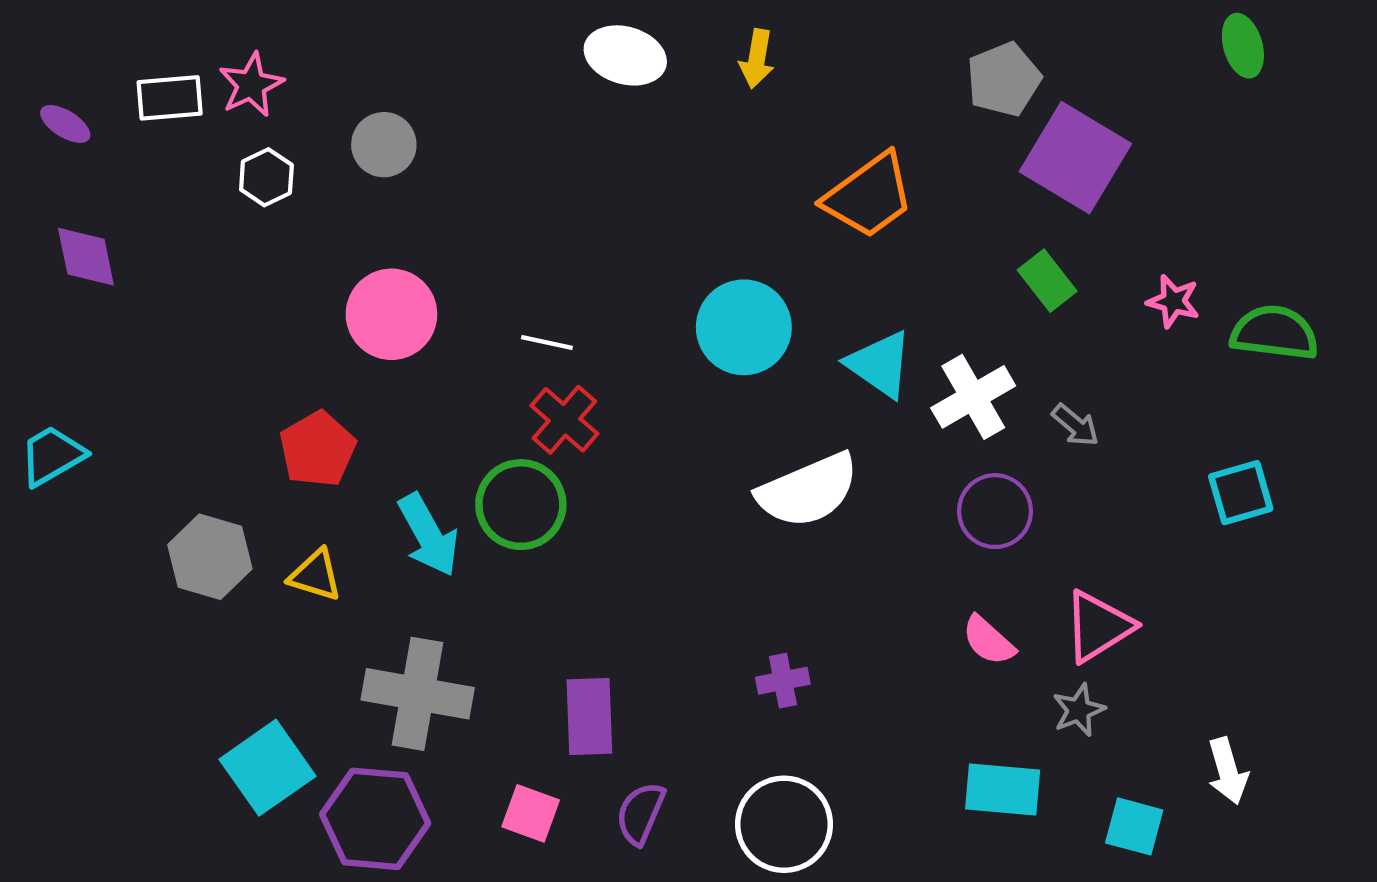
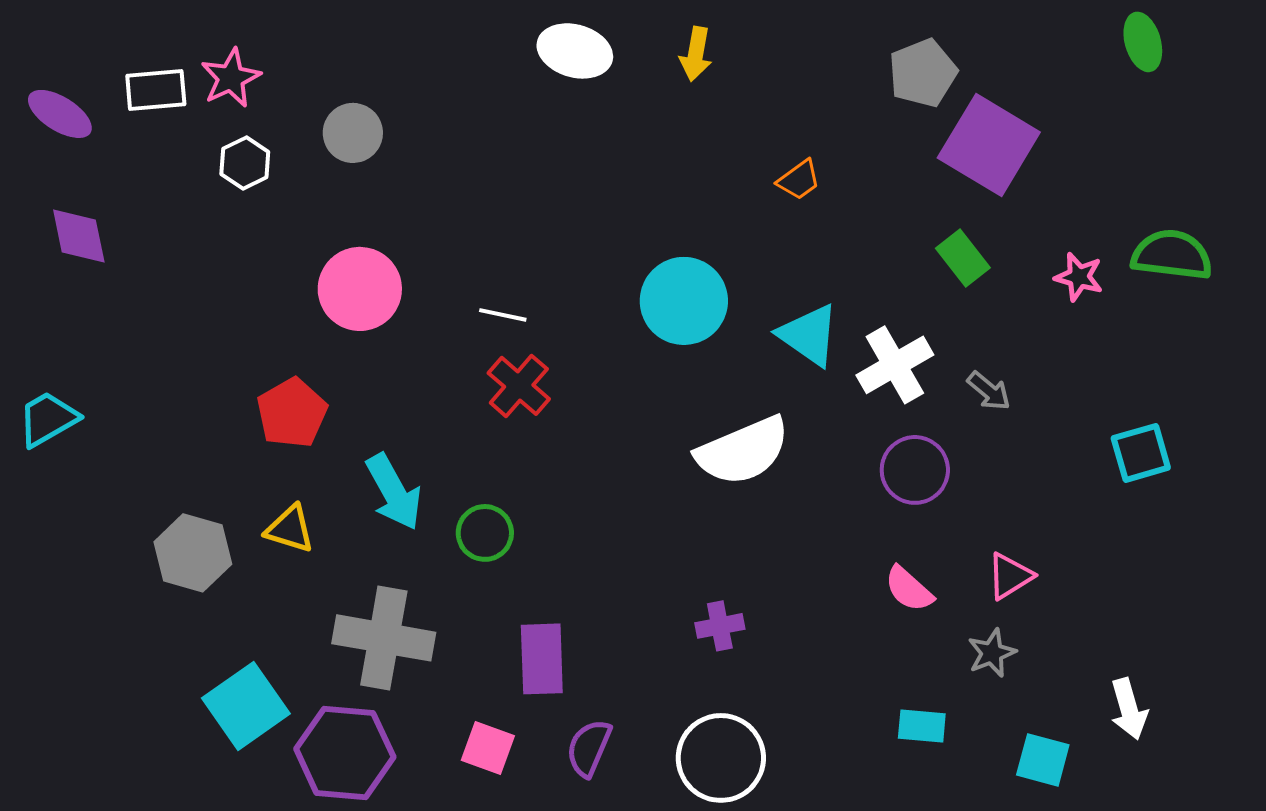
purple ellipse: (65, 124) -> (60, 114), size x1.4
orange trapezoid: (869, 196) -> (799, 180), size x0.5
green semicircle: (1274, 333) -> (1172, 255), moved
green circle: (521, 505) -> (485, 533), moved, size x0.7
gray hexagon: (210, 557) -> (193, 553), moved
pink triangle: (1098, 626) -> (1010, 576), size x0.7
cyan rectangle: (1003, 789) -> (922, 726), size x0.7

